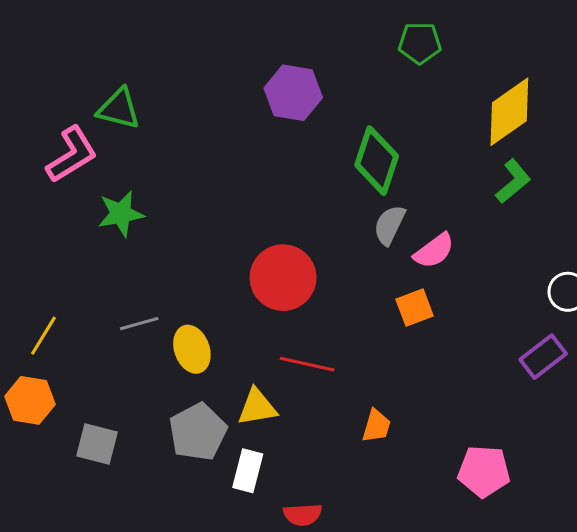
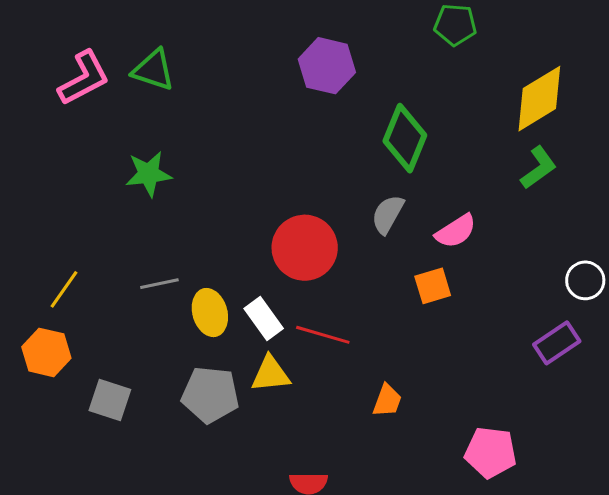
pink L-shape: (72, 155) -> (84, 78), moved
gray semicircle: (389, 225) -> (388, 214), moved
gray pentagon: (198, 432) -> (210, 395), turned 30
white rectangle: (248, 471) -> (264, 319), moved, turned -54

